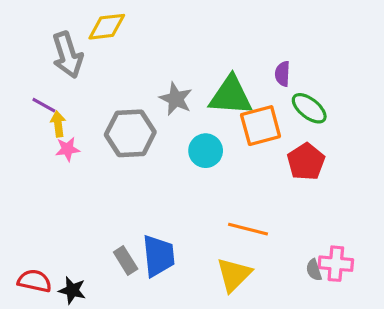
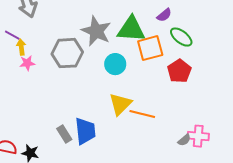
purple semicircle: (282, 74) -> (164, 15), turned -133
gray star: (176, 99) -> (96, 31), size x1.4
gray semicircle: (314, 270) -> (184, 140), turned -112
yellow triangle: (234, 275) -> (120, 104), moved

